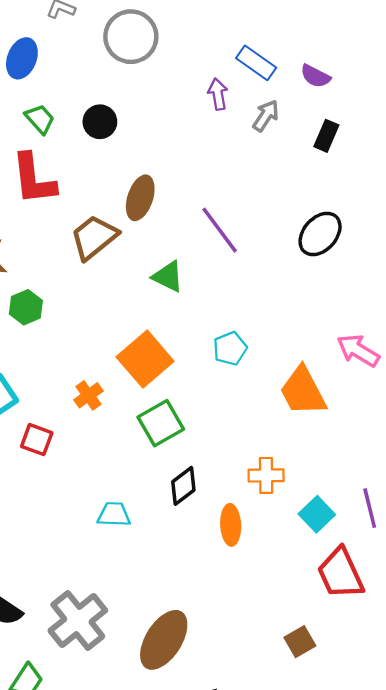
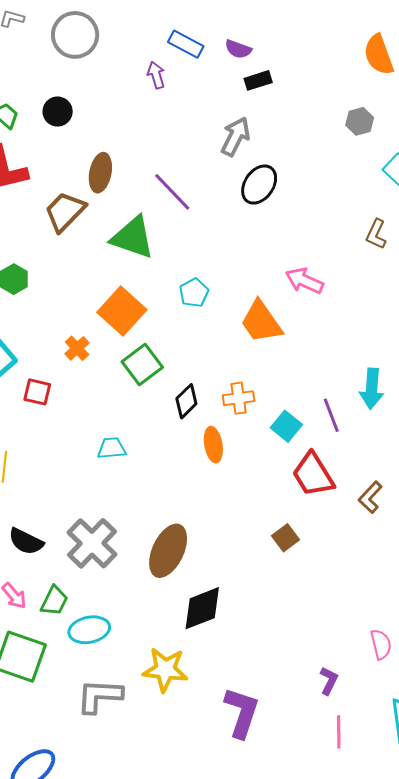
gray arrow: (266, 116) -> (235, 137), moved, size x1.4
black rectangle: (326, 136) -> (258, 80), moved, turned 56
green triangle: (168, 277) -> (133, 237), size x1.6
black diamond: (183, 486) -> (186, 401), moved

